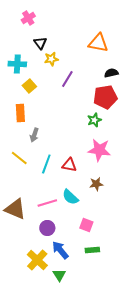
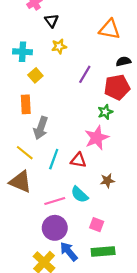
black triangle: (40, 43) -> (52, 21), moved
purple line: (67, 79) -> (85, 74), moved
gray arrow: (34, 135) -> (41, 128), size x1.5
pink star: (99, 150) -> (97, 138), moved, turned -30
brown triangle: (15, 209) -> (20, 182), moved
purple circle: (47, 228) -> (55, 228), size x1.5
green rectangle: (92, 250) -> (103, 251), size x1.5

